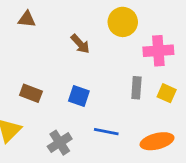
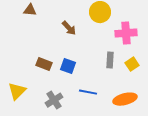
brown rectangle: (31, 93) -> (44, 64), moved
yellow square: (167, 93) -> (132, 64), turned 32

